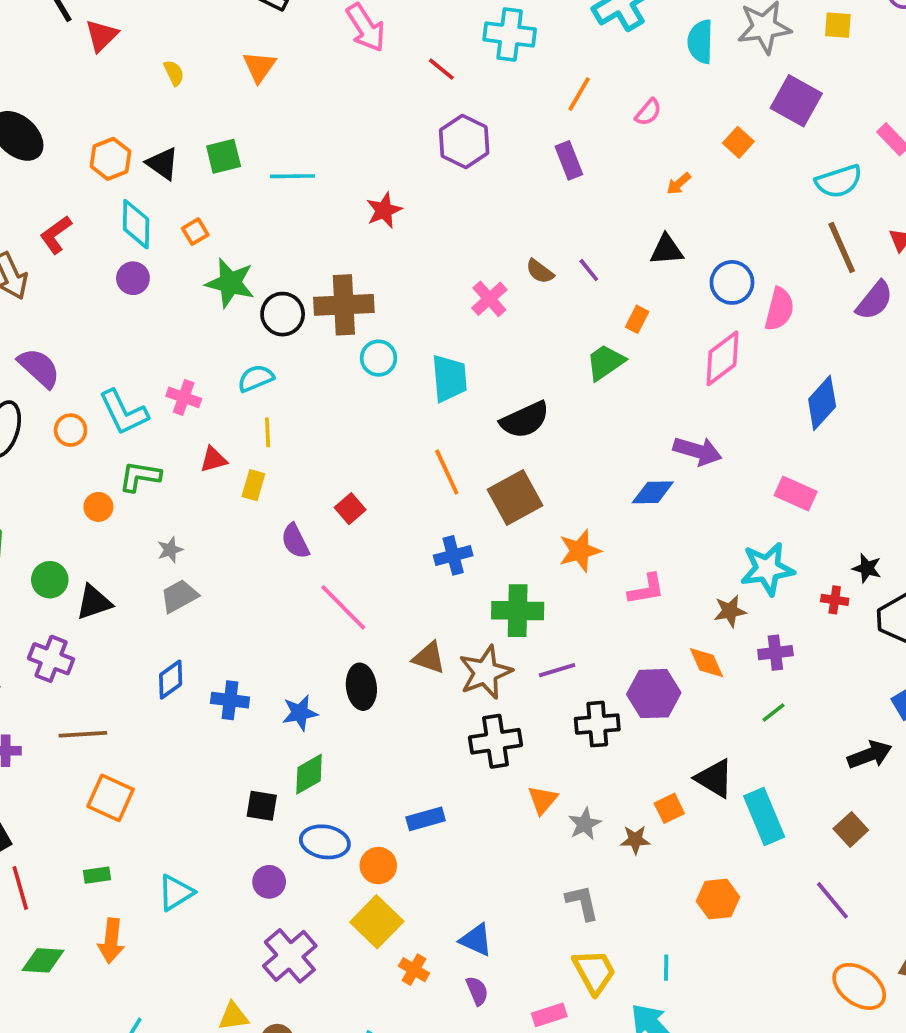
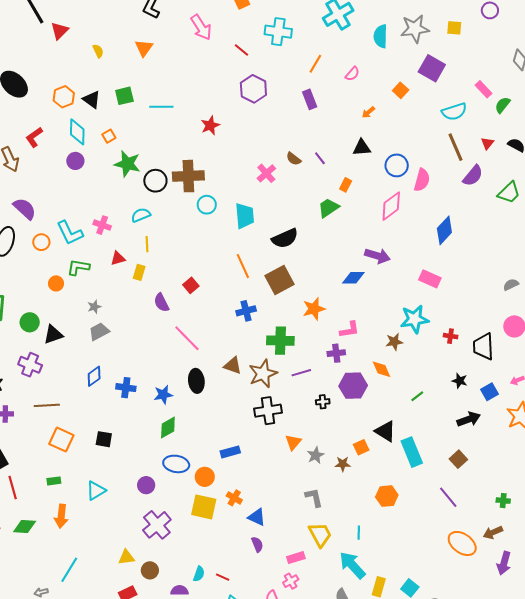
black star: (867, 568) -> (460, 381), moved
purple cross: (775, 653) -> (336, 353), moved
black cross: (597, 724) -> (323, 402), size x0.6
black square: (262, 806) -> (104, 439), moved
yellow square: (377, 922) -> (204, 507), turned -32
orange cross: (414, 970) -> (234, 498), moved

